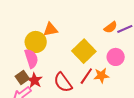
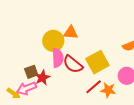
pink semicircle: (31, 59) -> (58, 58), moved
red semicircle: (63, 82) -> (73, 64), moved, turned -30

